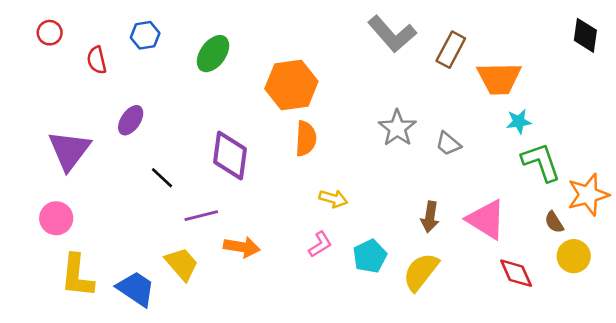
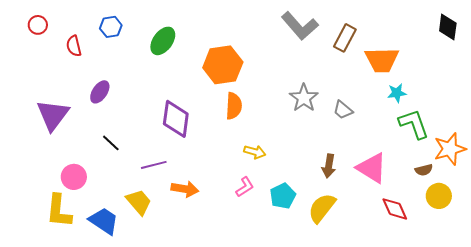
black line: (162, 178) -> (111, 143), moved
pink circle: (56, 218) -> (74, 177), moved
brown semicircle: (554, 222) -> (424, 170), turned -72

